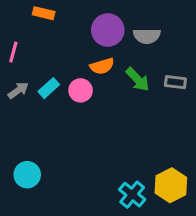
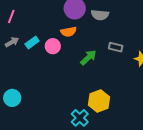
green arrow: (138, 79) -> (88, 58), moved, turned -96
yellow hexagon: (171, 185) -> (99, 101), moved

